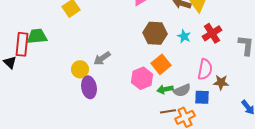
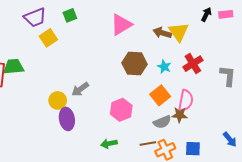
orange square: (161, 64) -> (160, 95), moved
brown star: (221, 82) -> (180, 115), moved
green arrow: (165, 89) -> (109, 144), moved
blue square: (202, 97) -> (193, 149), moved

